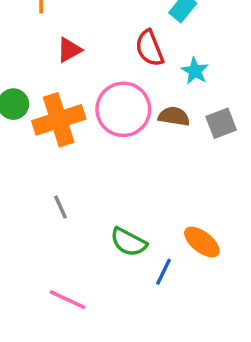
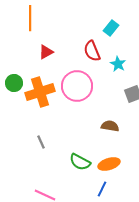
brown semicircle: (174, 116) -> (110, 126), moved
orange ellipse: (202, 242) -> (109, 164), moved, turned -55
blue line: (163, 272) -> (102, 189), moved

